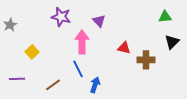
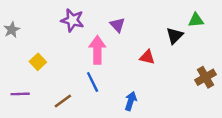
black triangle: (172, 42) -> (175, 36), moved
brown cross: (146, 60) -> (205, 77), moved, turned -30
blue arrow: (95, 85) -> (131, 101), moved

